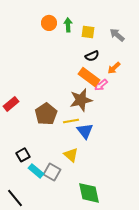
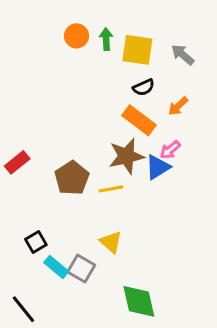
yellow square: (88, 32) -> (137, 50), size x1.5
pink arrow: (101, 85) -> (170, 150), moved
blue triangle: (85, 131) -> (158, 167), moved, turned 36

